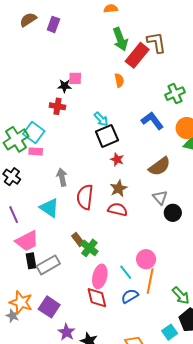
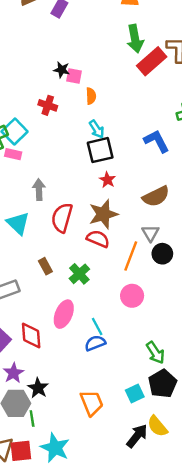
orange semicircle: (119, 80) -> (91, 96), moved
black star: (64, 86) -> (62, 70), moved
brown star: (119, 188) -> (103, 214), size x1.4
green cross: (89, 248) -> (79, 274), moved
pink circle: (146, 259) -> (132, 296), moved
cyan line: (126, 272) -> (97, 326), moved
orange line: (150, 281) -> (131, 256), moved
red diamond: (97, 298) -> (31, 335), moved

